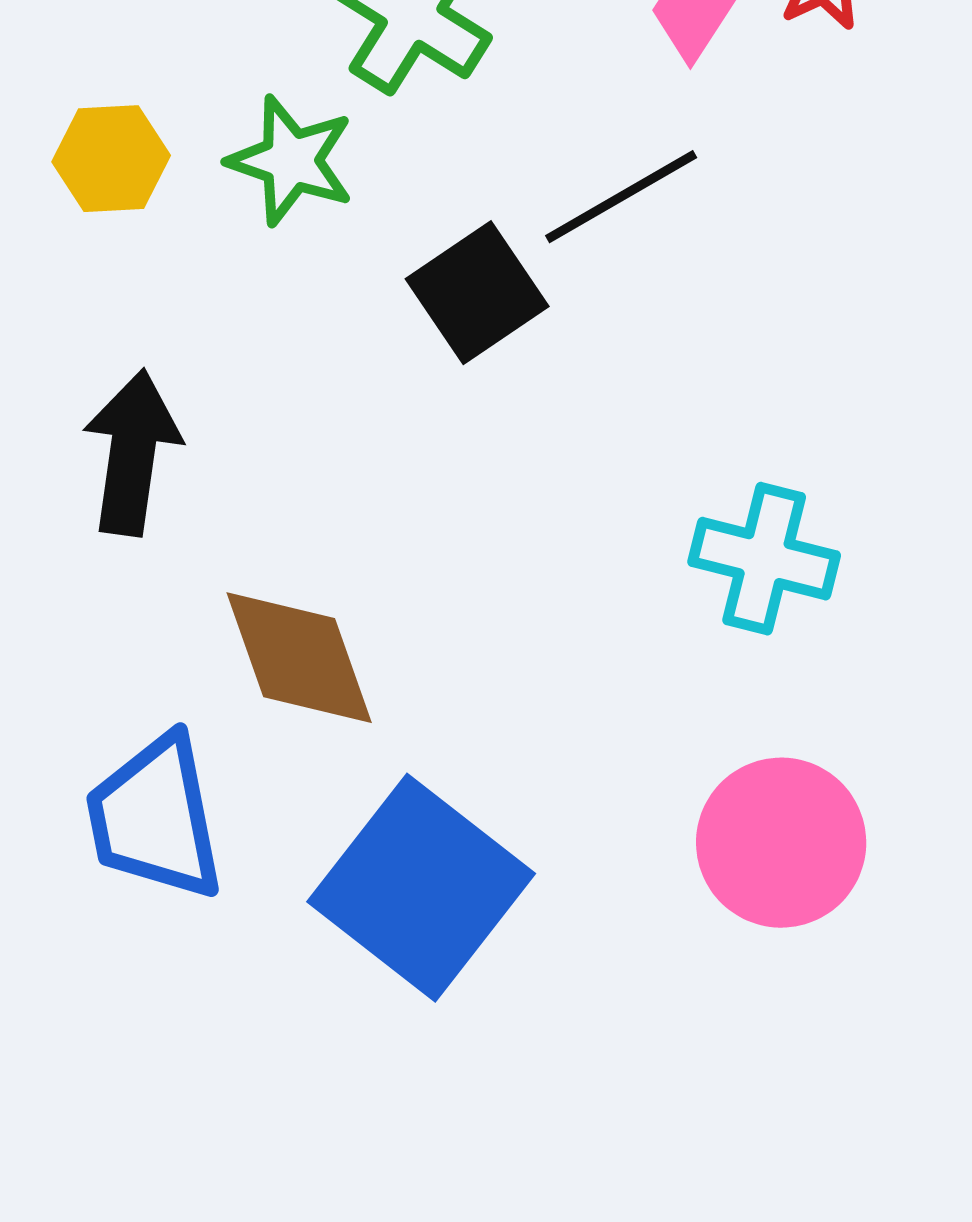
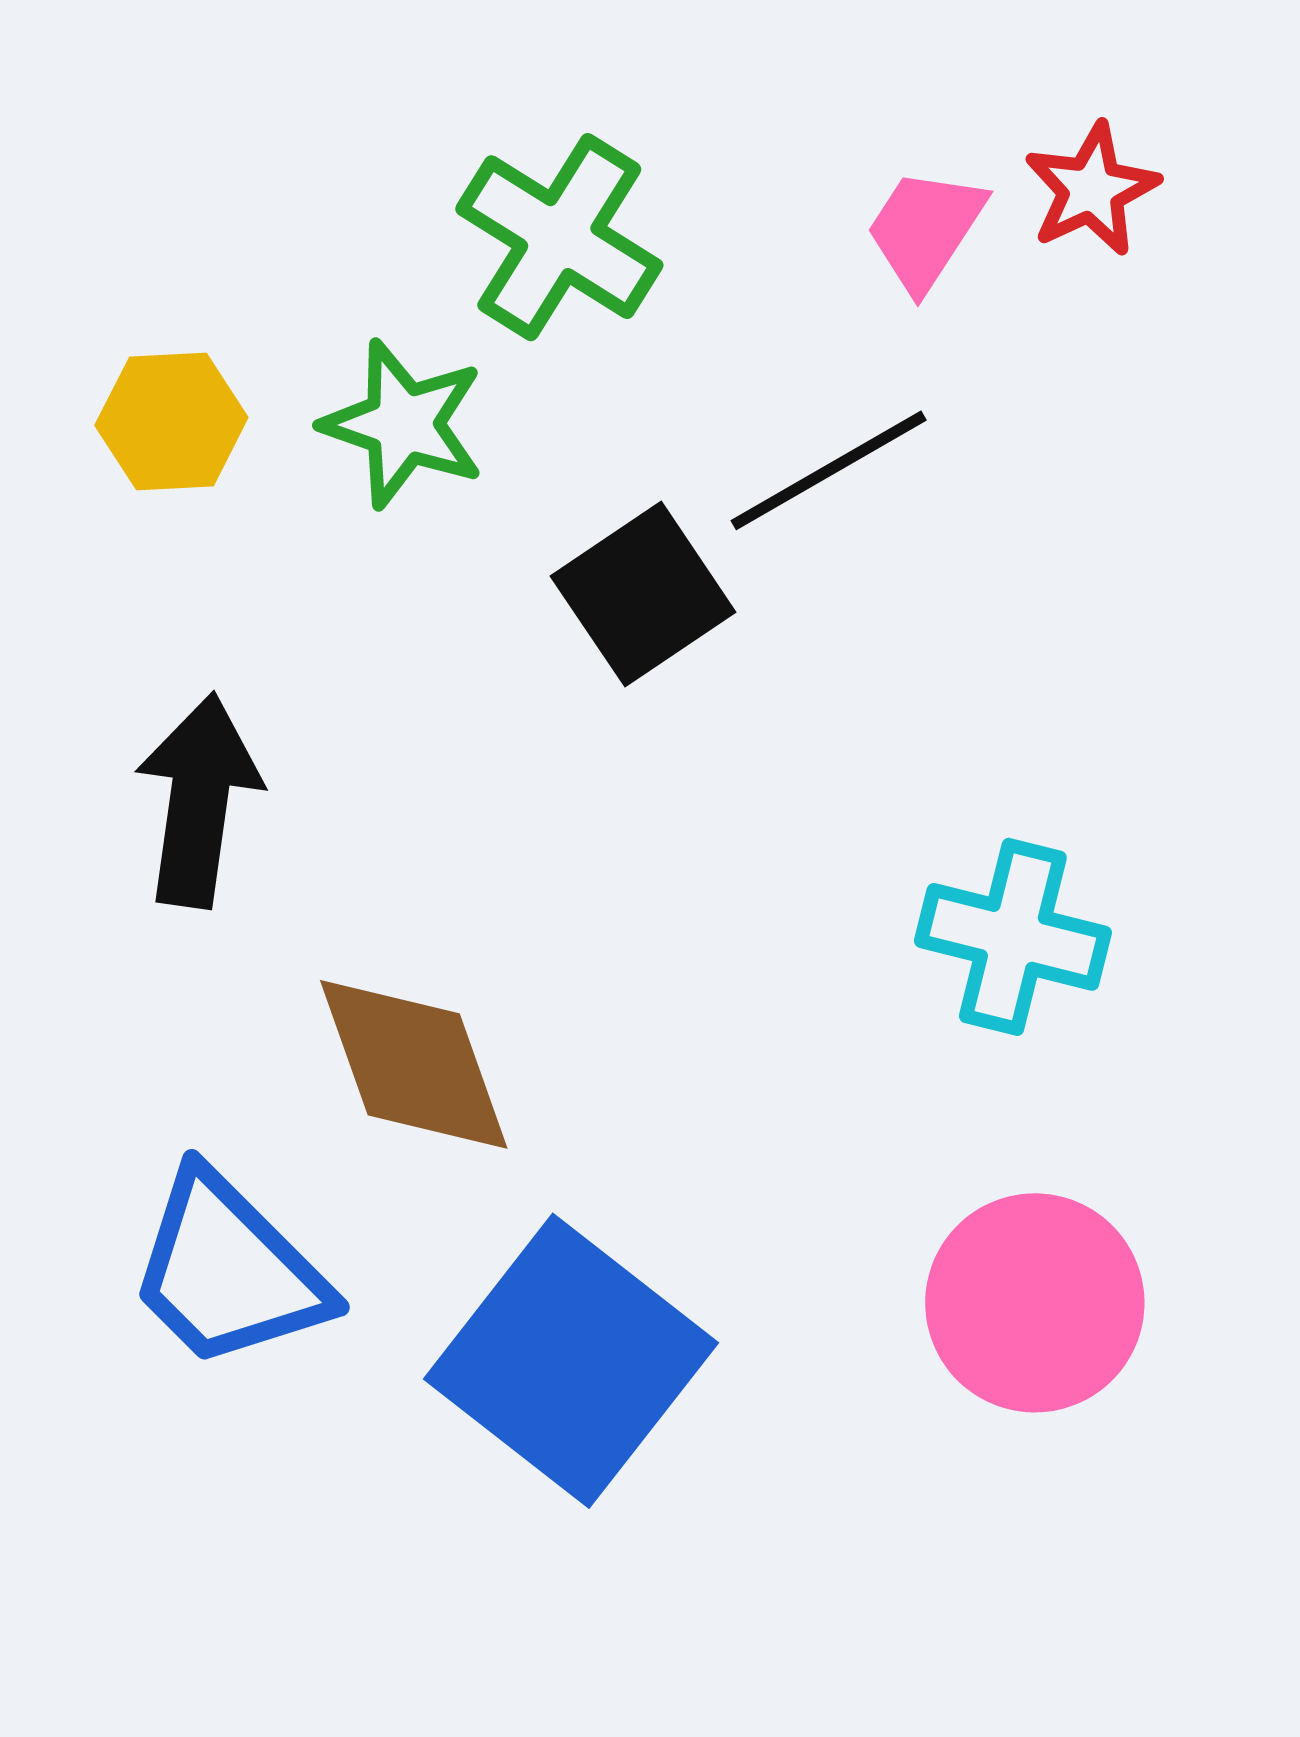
blue trapezoid: (155, 818) -> (228, 1271), turned -34

